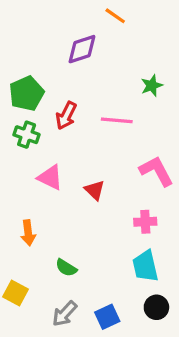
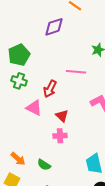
red arrow: (66, 116) -> (50, 89), moved
pink cross: (145, 222) -> (60, 136), moved
orange arrow: (28, 233) -> (18, 159), moved, turned -42

